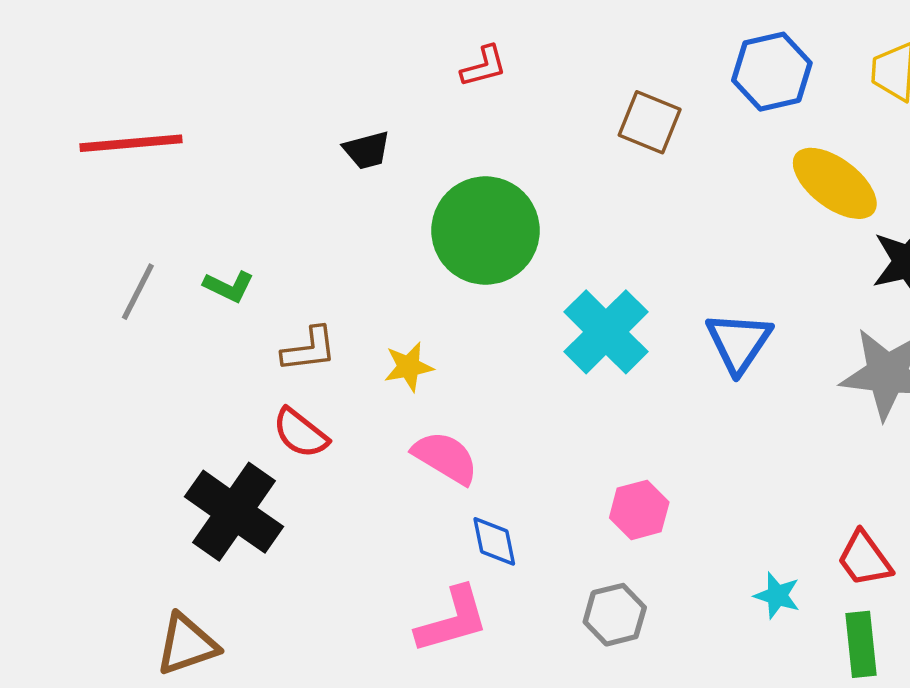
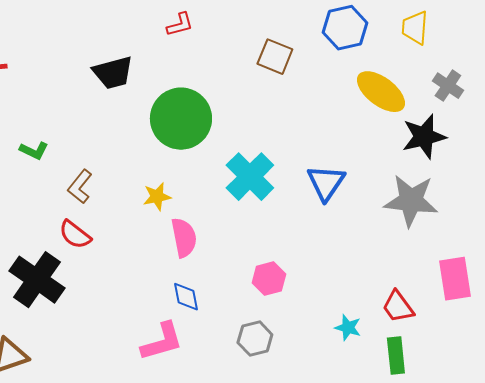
black trapezoid: (367, 150) -> (113, 73), size x1.5
brown L-shape: (309, 349) -> (80, 187), turned 136
yellow star: (409, 367) -> (157, 197), moved
pink semicircle: (445, 458) -> (184, 238), moved, turned 48

